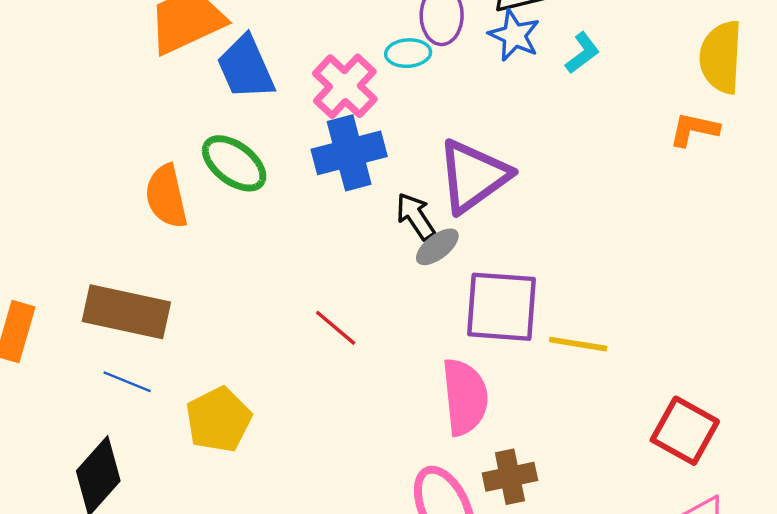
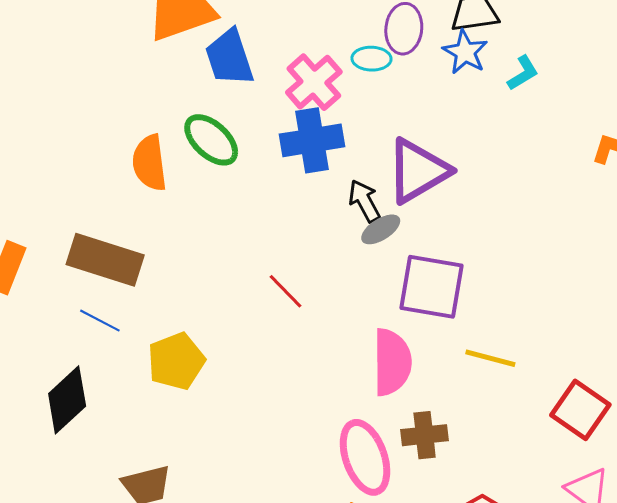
yellow line: (578, 344) -> (490, 358), moved

